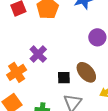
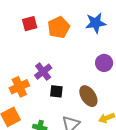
black square: (64, 78) -> (56, 91), moved

